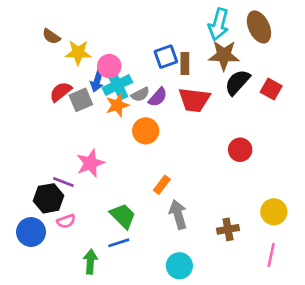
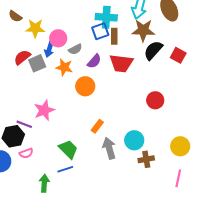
cyan cross: (117, 85) -> (106, 17), moved, turned 30
gray semicircle: (140, 94) -> (75, 49), moved
orange star: (117, 105) -> (64, 67), turned 30
cyan circle: (179, 266) -> (134, 140), moved

